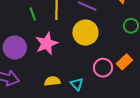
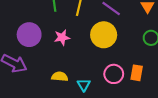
pink star: (47, 44) -> (62, 37), size x0.7
orange rectangle: (124, 62) -> (137, 73), turned -49

